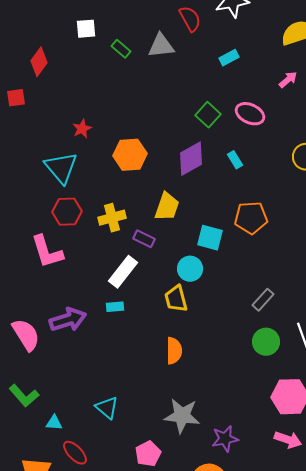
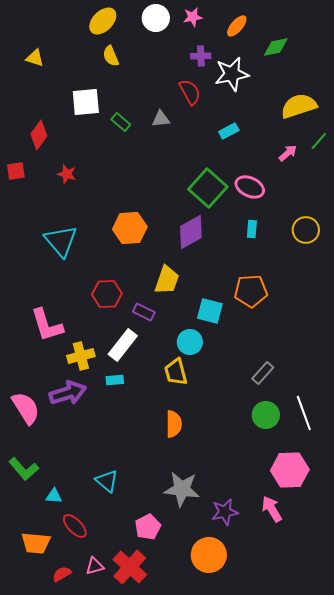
white square: (86, 29) -> (86, 102), size x1.4
gray triangle: (161, 46) -> (161, 119), size x0.7
green square: (208, 115) -> (208, 188), size x1.5
red star: (82, 129) -> (67, 174), moved, turned -30
cyan rectangle: (235, 160) -> (252, 229), moved, turned 36
red hexagon: (67, 212) -> (107, 294), moved
yellow cross: (112, 218) -> (81, 356), moved
pink arrow: (288, 440) -> (272, 509), moved, turned -140

